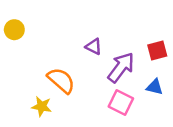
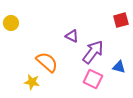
red square: (157, 50) -> (121, 20), moved

